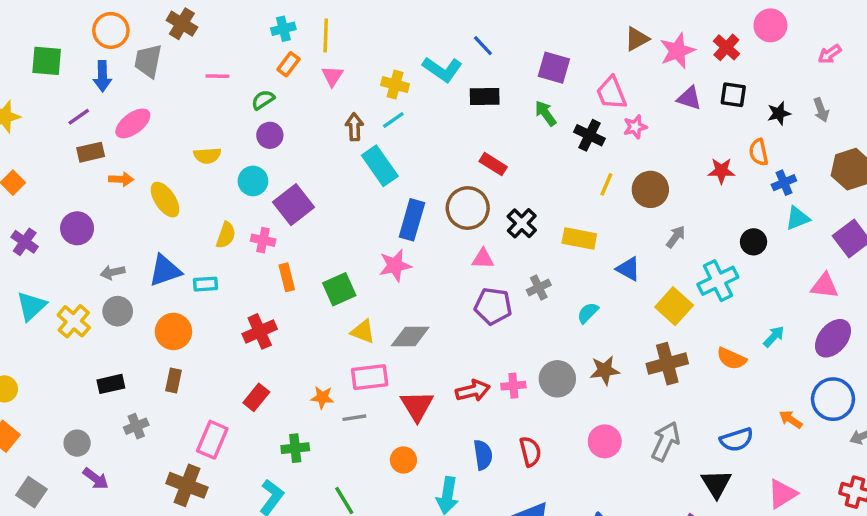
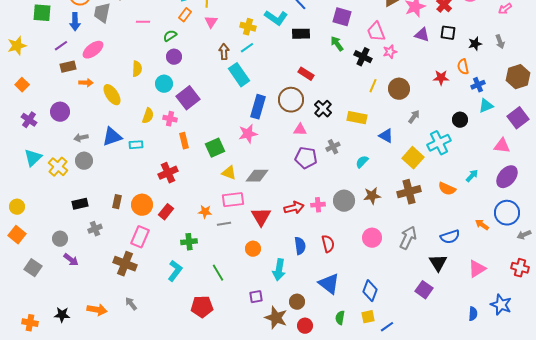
yellow semicircle: (207, 156) -> (137, 69), turned -84
orange circle: (173, 331) -> (142, 205), moved

